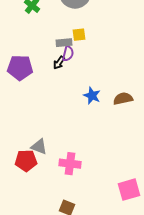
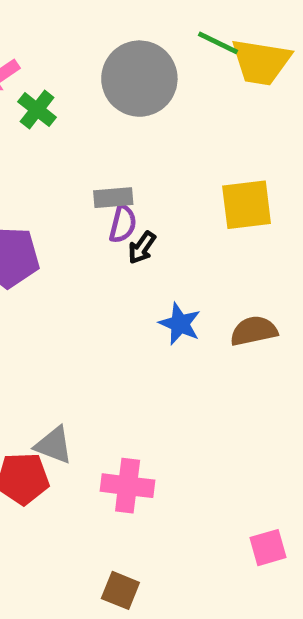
yellow square: (79, 35) -> (247, 205), moved, size x1.6
black arrow: (59, 63) -> (142, 248), moved
pink square: (129, 190) -> (268, 548), size x0.7

